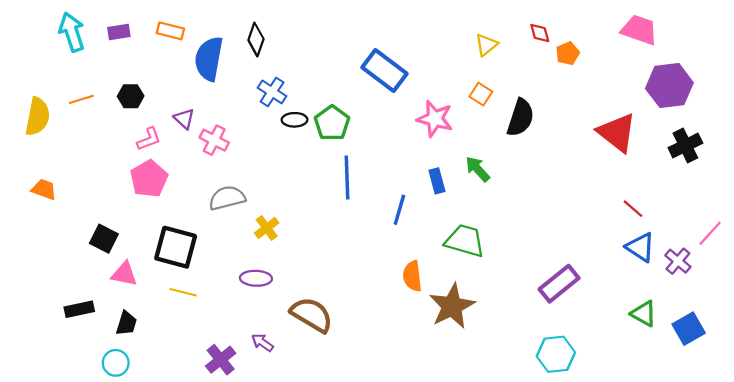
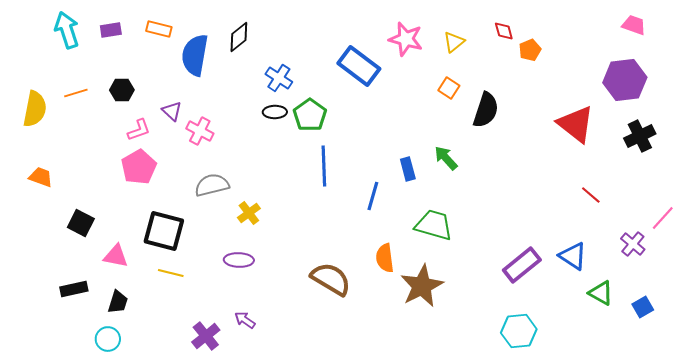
pink trapezoid: (639, 30) -> (634, 25), moved, size x0.7
black diamond: (256, 39) -> (239, 37), turned 32
blue cross: (272, 92) -> (279, 78), moved
pink star: (435, 119) -> (406, 39), moved
black square: (104, 239) -> (81, 223), moved
blue triangle: (640, 247) -> (573, 256), moved
brown semicircle: (312, 315) -> (331, 279), moved
blue square: (689, 329) -> (643, 307), size x0.7

